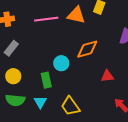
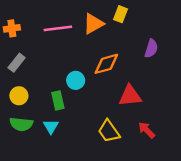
orange triangle: (76, 15) -> (93, 24), turned -42
red triangle: (107, 76) -> (130, 96), size x1.5
yellow trapezoid: (70, 106) -> (109, 131), moved

